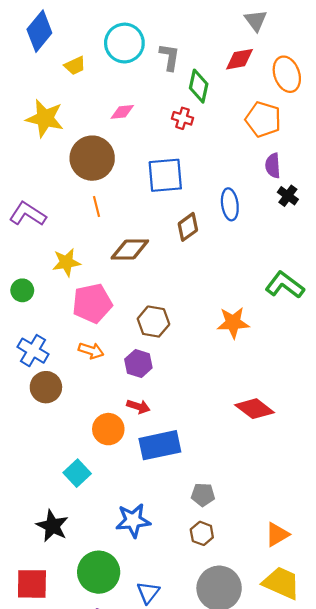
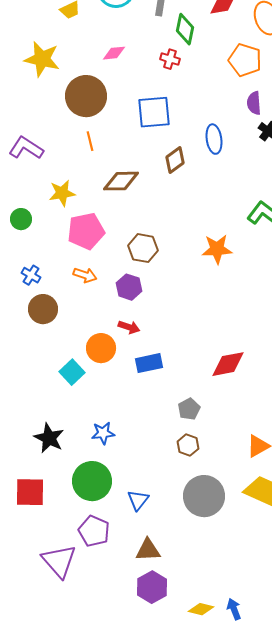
blue cross: (33, 351) -> (31, 275), size x0.7
red diamond: (255, 409) -> (228, 364), moved, turned -48
blue rectangle: (160, 445) -> (149, 363), size x0.7
cyan square: (77, 473) -> (72, 372), moved
gray pentagon: (203, 495) -> (189, 409), turned -30
blue star: (133, 520) -> (103, 433), moved, size x0.7

